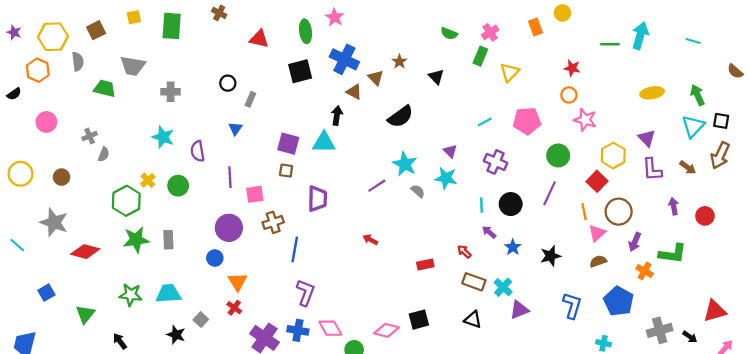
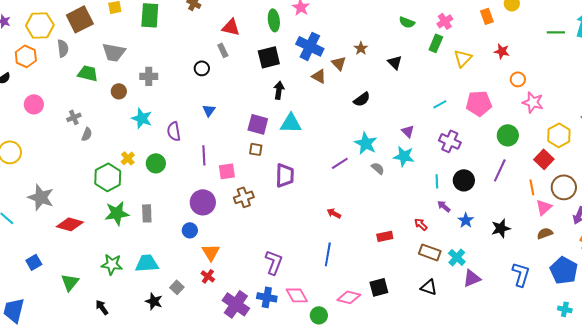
brown square: (96, 30) -> (80, 19), size x1.5
red star: (572, 68) -> (502, 51), moved
gray rectangle: (250, 99) -> (223, 50), moved, turned -48
black arrow: (337, 116) -> (279, 90), moved
black semicircle: (401, 117) -> (362, 99), size x0.7
brown circle: (62, 177) -> (119, 91), moved
blue line: (295, 249) -> (328, 254), moved
cyan cross: (603, 343) -> (565, 309), moved

